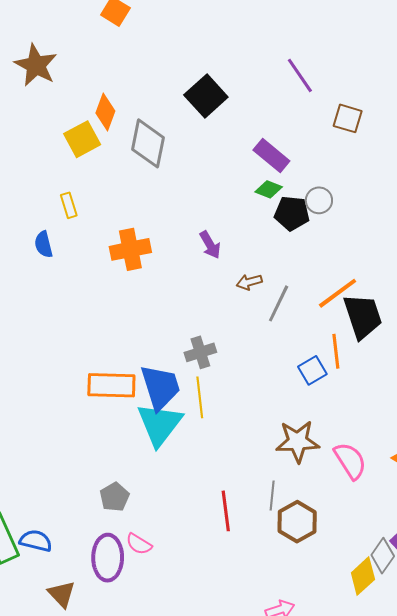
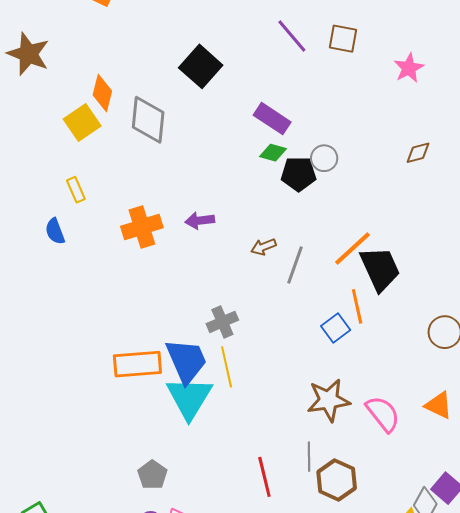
brown square: (348, 118) -> (343, 39), moved
purple arrow: (210, 245) -> (200, 220), moved, turned 120

